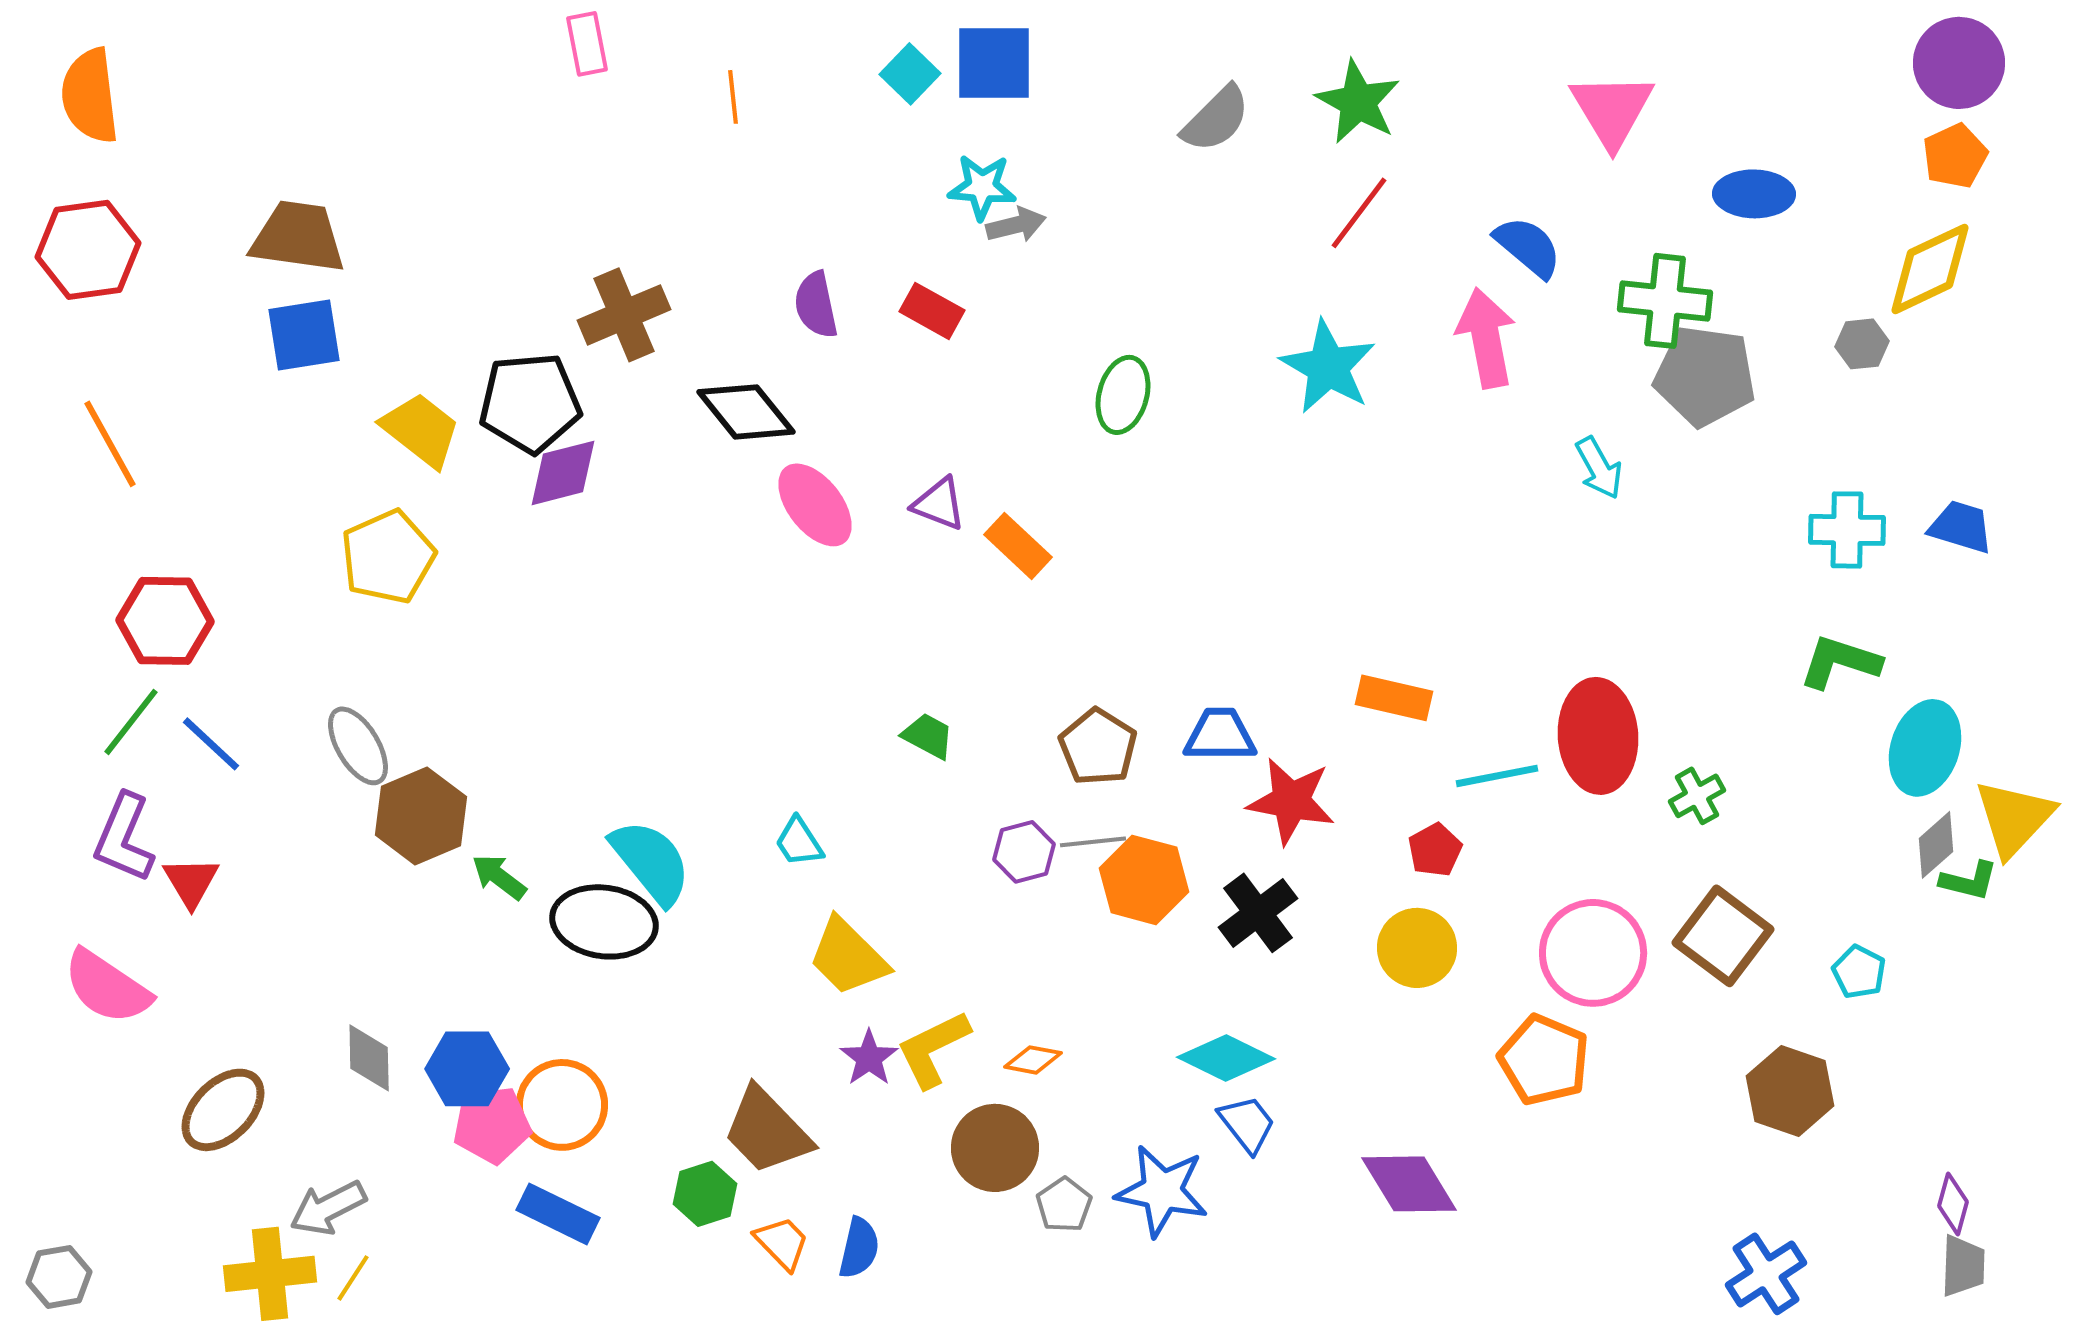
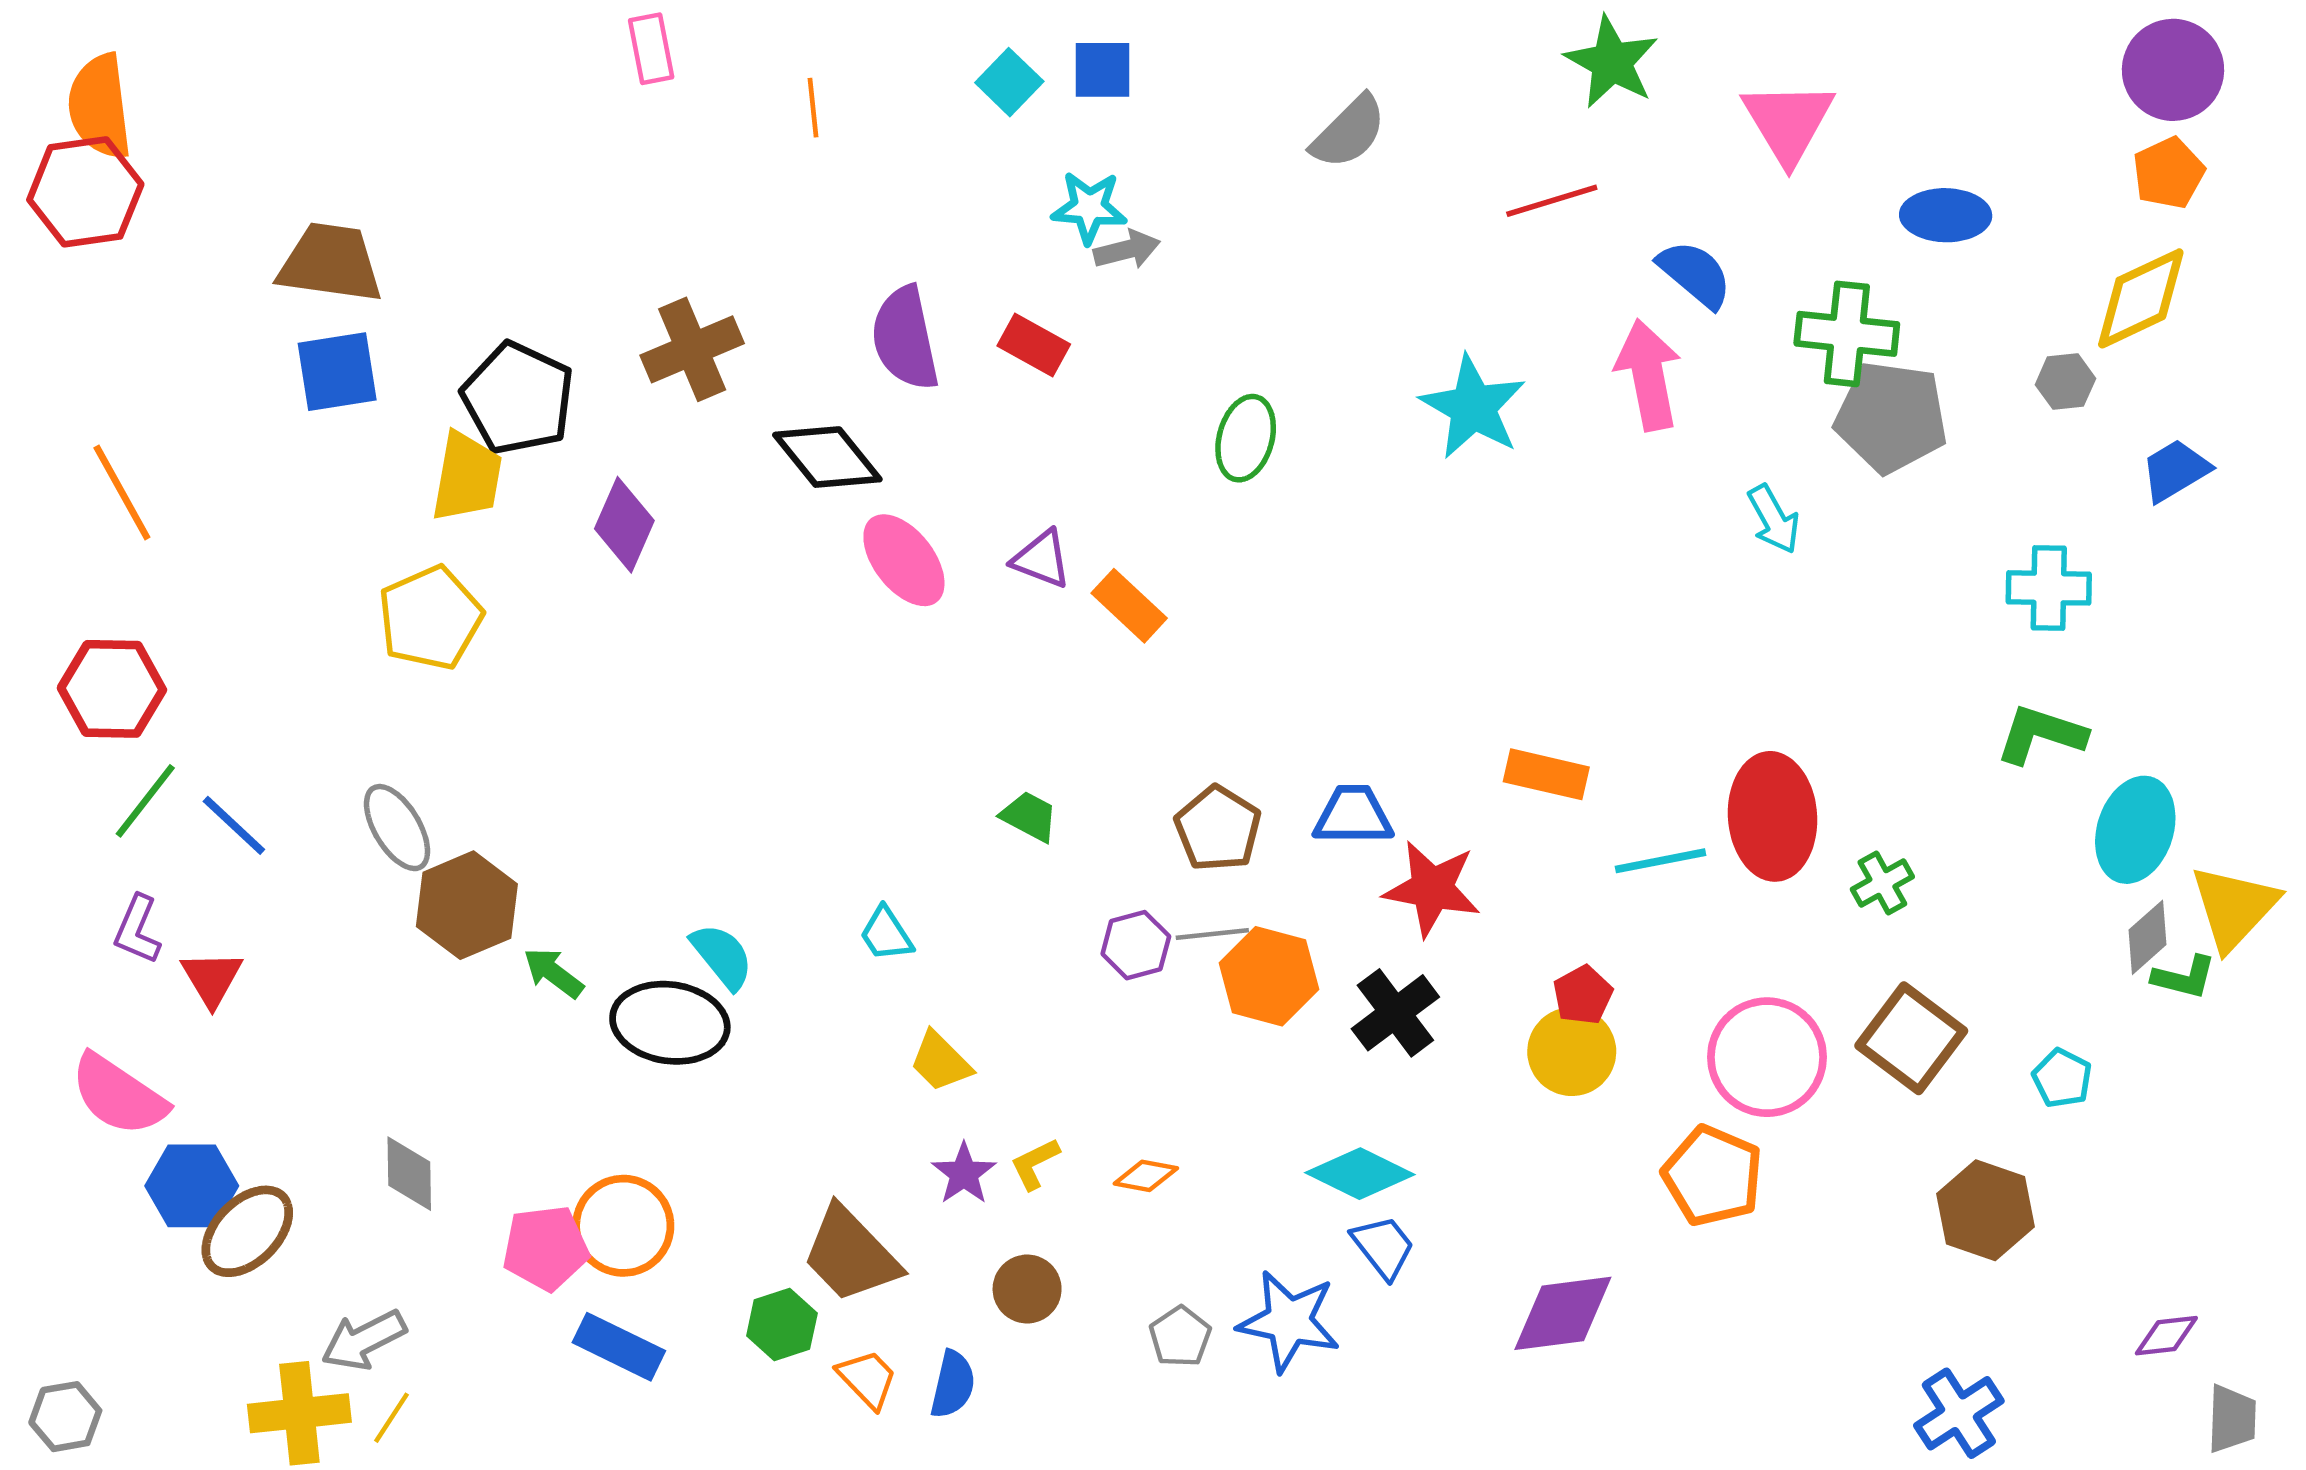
blue square: (994, 63) -> (1103, 70), size x0.7
green star: (1358, 102) -> (1612, 62), moved
red line: (1359, 213) -> (1552, 201), moved, turned 36
red hexagon: (88, 250) -> (85, 192), moved
purple semicircle: (816, 305) -> (905, 338), size x1.4
black pentagon: (530, 403) -> (518, 398), moved, turned 30
yellow trapezoid: (421, 430) -> (467, 477), turned 62
purple diamond: (563, 473) -> (624, 525), turned -52
blue trapezoid: (1961, 527) -> (2175, 470), moved, turned -48
red hexagon: (165, 621) -> (112, 689), moved
purple L-shape: (124, 838) -> (137, 930), size x0.7
red pentagon: (1435, 850) -> (1583, 995), moved
cyan semicircle: (651, 862) -> (722, 956), size x0.7
yellow trapezoid: (848, 957) -> (941, 1062), size x0.7
yellow L-shape: (933, 1049) -> (1035, 1164), size x0.6
blue hexagon: (467, 1069) -> (192, 1186), moved
brown circle: (995, 1148) -> (1027, 1289), moved, size x0.7
purple diamond: (1409, 1184) -> (1563, 1313), turned -66
purple diamond: (1953, 1204) -> (2166, 1336), turned 68
gray trapezoid: (1963, 1266) -> (2232, 1419), moved

